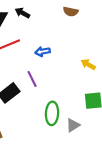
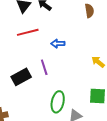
brown semicircle: (71, 12) -> (89, 11), turned -120

